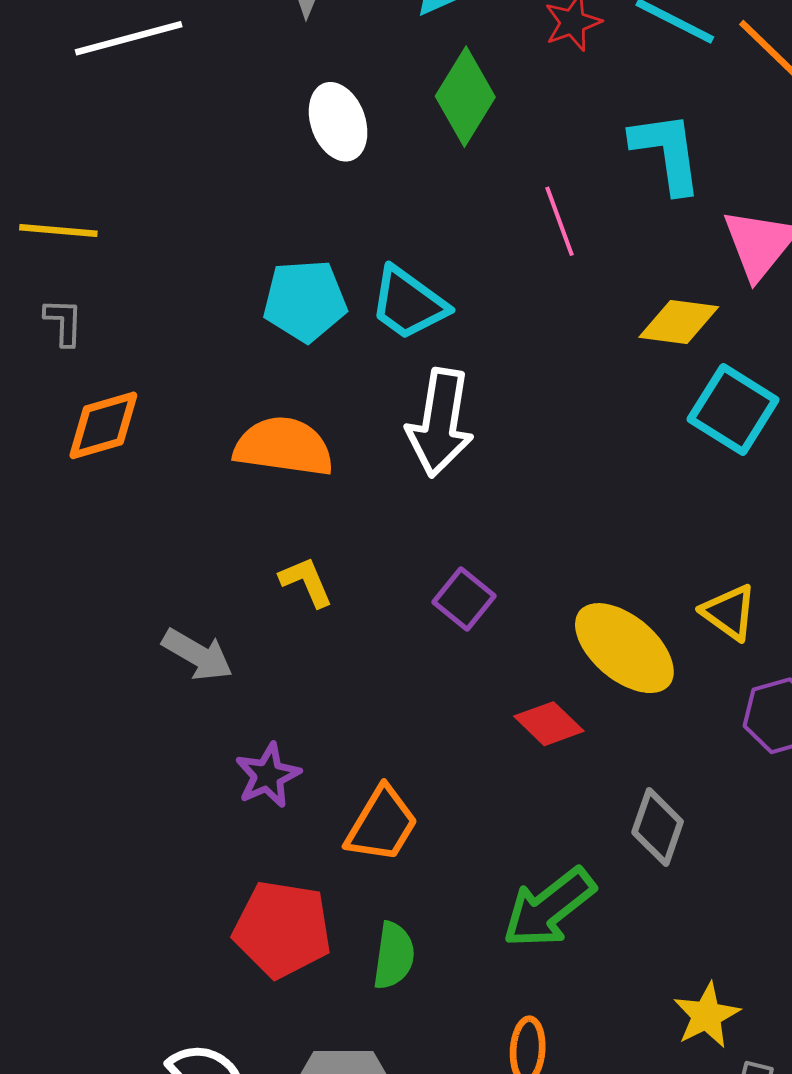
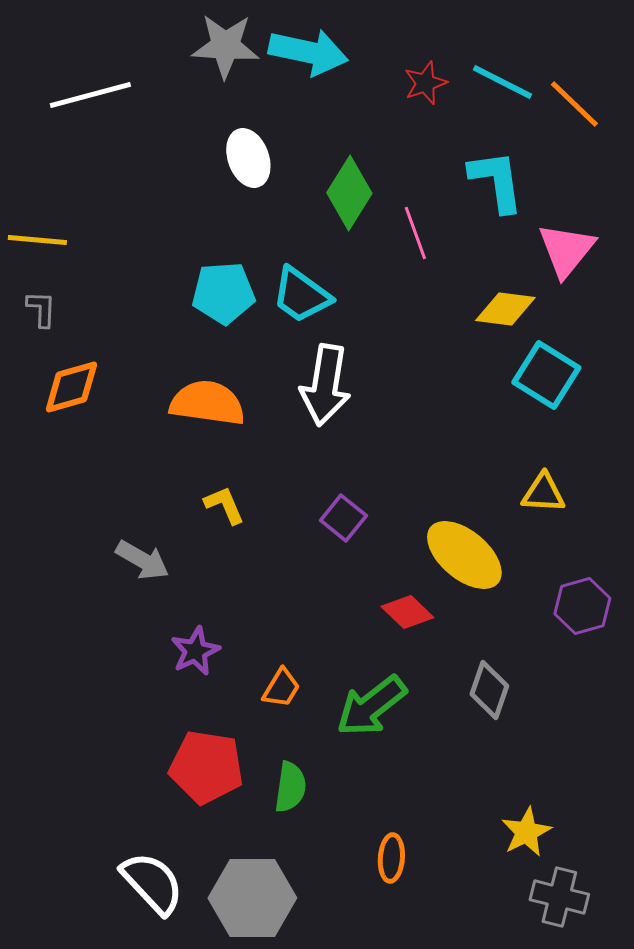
green diamond: (465, 97) -> (349, 193), moved
yellow triangle: (729, 612) -> (543, 493), moved, turned -33
orange trapezoid: (382, 824) -> (281, 688), size x0.7
green arrow: (549, 908) -> (371, 706), moved

